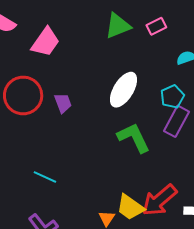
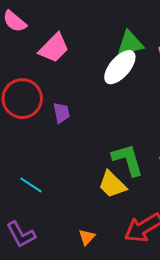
white ellipse: (123, 90) -> (120, 67), moved
yellow trapezoid: (130, 207) -> (112, 185), moved

